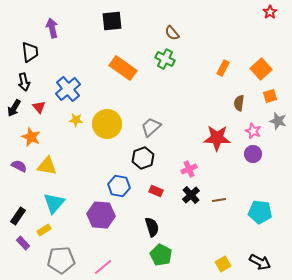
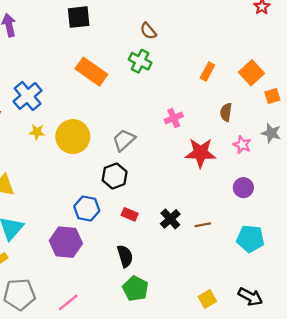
orange square: (270, 96) -> (272, 96), moved
purple circle: (253, 154) -> (243, 188), moved
pink cross: (189, 169) -> (174, 118), moved

